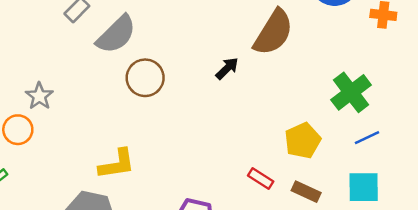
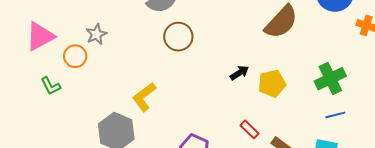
black arrow: (227, 68) -> (240, 73), moved
yellow pentagon: (303, 141) -> (272, 84), moved
yellow L-shape: (117, 164) -> (144, 97), turned 140

